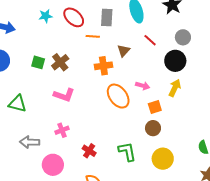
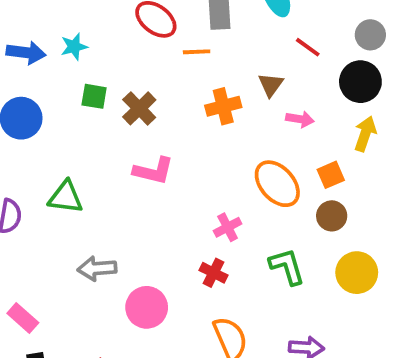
cyan star: (46, 16) -> (74, 47), moved
brown triangle: (124, 51) -> (271, 85), moved
green square: (38, 62) -> (94, 96), moved
pink arrow: (143, 86) -> (300, 119), moved
orange ellipse: (118, 96) -> (277, 184), moved
pink cross: (62, 130) -> (228, 227), moved

